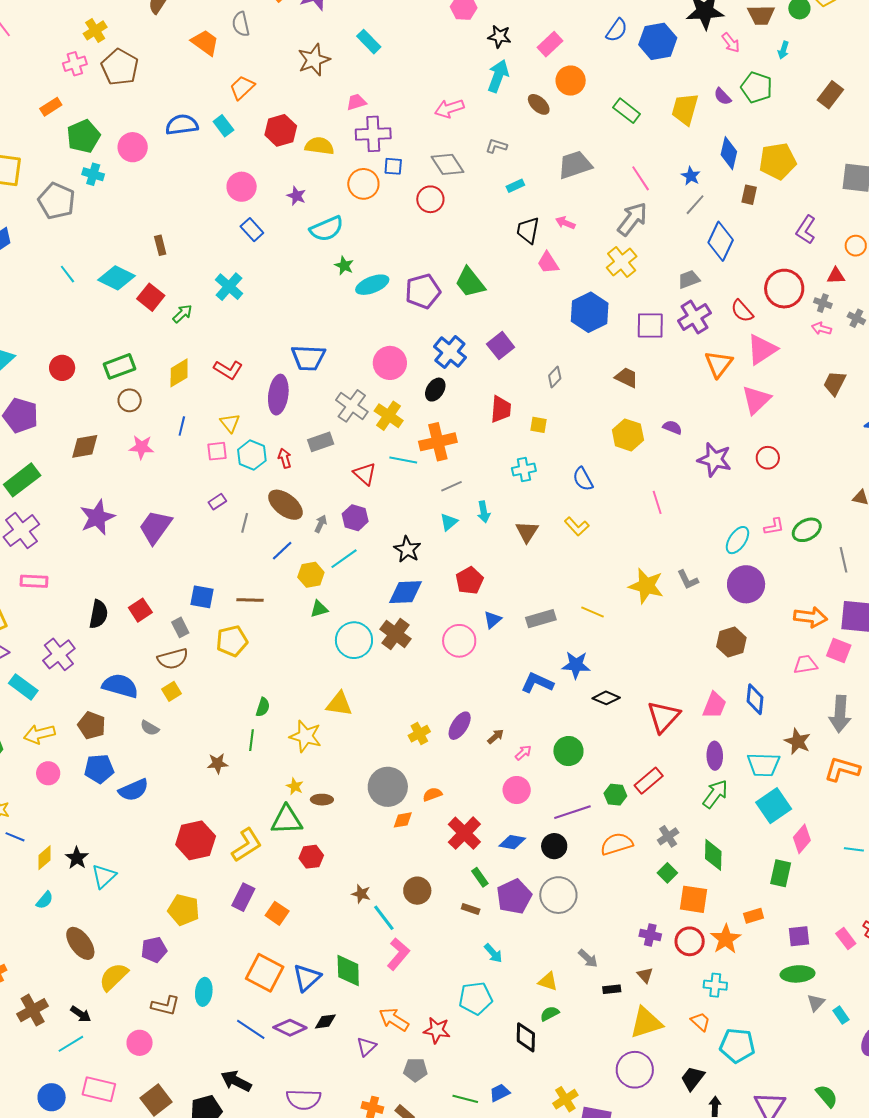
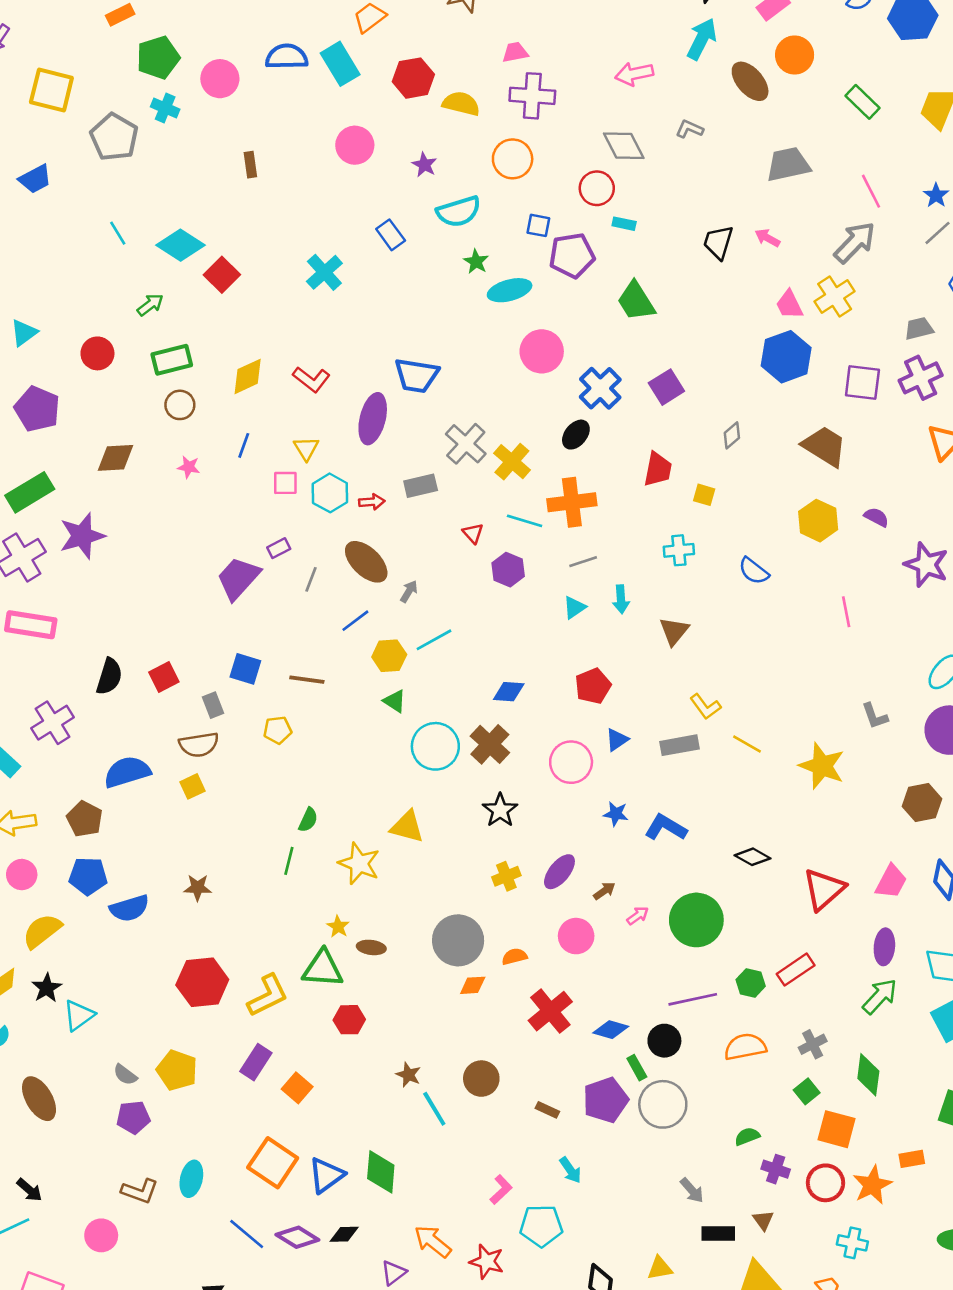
brown ellipse: (539, 104) -> (750, 81), size x1.4
cyan rectangle: (223, 126) -> (340, 64), size x1.5
blue square: (393, 166) -> (538, 225), moved
cyan rectangle: (515, 186) -> (624, 224), moved, turned 30
blue rectangle: (252, 230) -> (391, 235), moved
brown rectangle: (160, 245) -> (250, 165), moved
pink trapezoid: (548, 263) -> (789, 305), moved
purple pentagon: (423, 291) -> (572, 255), moved
green arrow: (182, 314) -> (150, 305), moved
pink circle: (390, 363) -> (542, 351), moved
brown trapezoid: (627, 378) -> (824, 446), size x1.5
pink star: (142, 447) -> (189, 467), size x0.7
red arrow: (285, 458) -> (372, 502), turned 96
red triangle: (365, 474) -> (473, 533), size x0.7
blue semicircle: (583, 479) -> (754, 571), turned -30
purple star: (97, 517) -> (82, 536), moved
purple hexagon: (355, 518) -> (508, 570), moved
yellow L-shape: (577, 526) -> (705, 707), moved
purple trapezoid: (155, 527) -> (238, 578), moved
black star: (407, 549) -> (500, 810), moved
pink rectangle: (34, 581) -> (31, 625), size x1.4
yellow star: (646, 586) -> (822, 766), moved
blue diamond: (406, 592) -> (509, 692), size x0.7
green triangle: (319, 609) -> (395, 701), turned 42
yellow pentagon: (232, 641) -> (278, 730), size x0.7
blue star: (576, 665) -> (616, 814), moved, size x0.7
blue semicircle: (120, 686) -> (127, 772), turned -39
gray semicircle: (150, 728) -> (125, 1075), moved
green circle: (568, 751) -> (696, 920), size x1.4
brown star: (218, 763) -> (198, 888), moved
pink circle: (517, 790) -> (576, 936), moved
green rectangle: (480, 877) -> (637, 1068), moved
pink L-shape: (398, 954) -> (501, 1190), moved, size x0.7
yellow semicircle: (114, 977) -> (42, 931), moved
yellow triangle: (548, 981) -> (660, 1268), moved, turned -35
black rectangle: (612, 989) -> (718, 1234), size x1.4
green semicircle: (550, 1014) -> (747, 1136), moved

